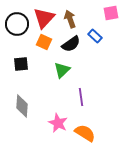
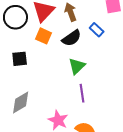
green triangle: (62, 70) -> (77, 66), moved
gray diamond: (22, 106) -> (21, 102), turned 55

